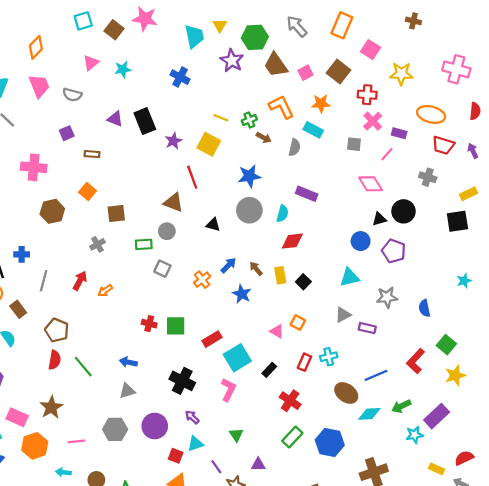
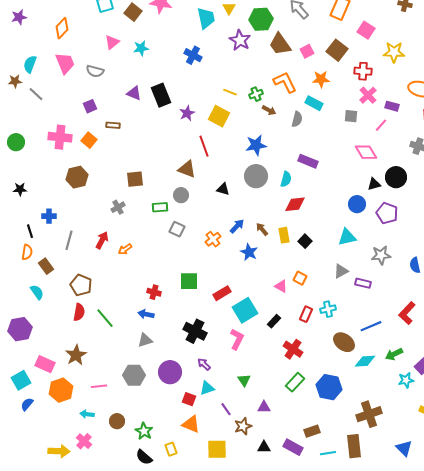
orange square: (88, 192) -> (89, 140), moved
red cross: (149, 324) -> (154, 292), moved

